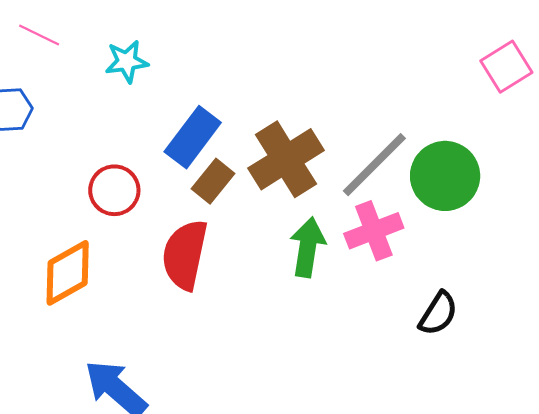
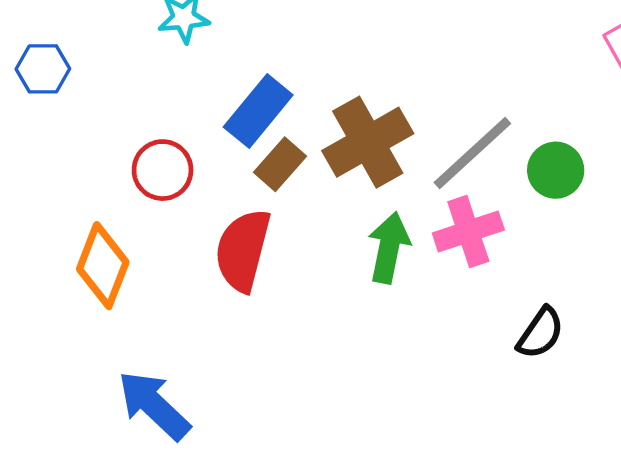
green circle: (445, 176) -> (556, 170), size x0.7
orange diamond: (68, 273) -> (103, 266), turned -42

